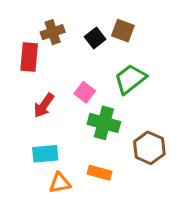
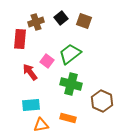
black square: (95, 38) -> (61, 18), moved
green trapezoid: (130, 79) -> (70, 54), moved
pink square: (85, 92) -> (47, 61), moved
red arrow: (44, 105) -> (30, 72), turned 108

